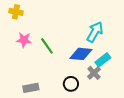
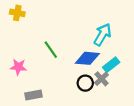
pink star: (24, 40) -> (18, 67), moved
black circle: (71, 84) -> (85, 83), moved

